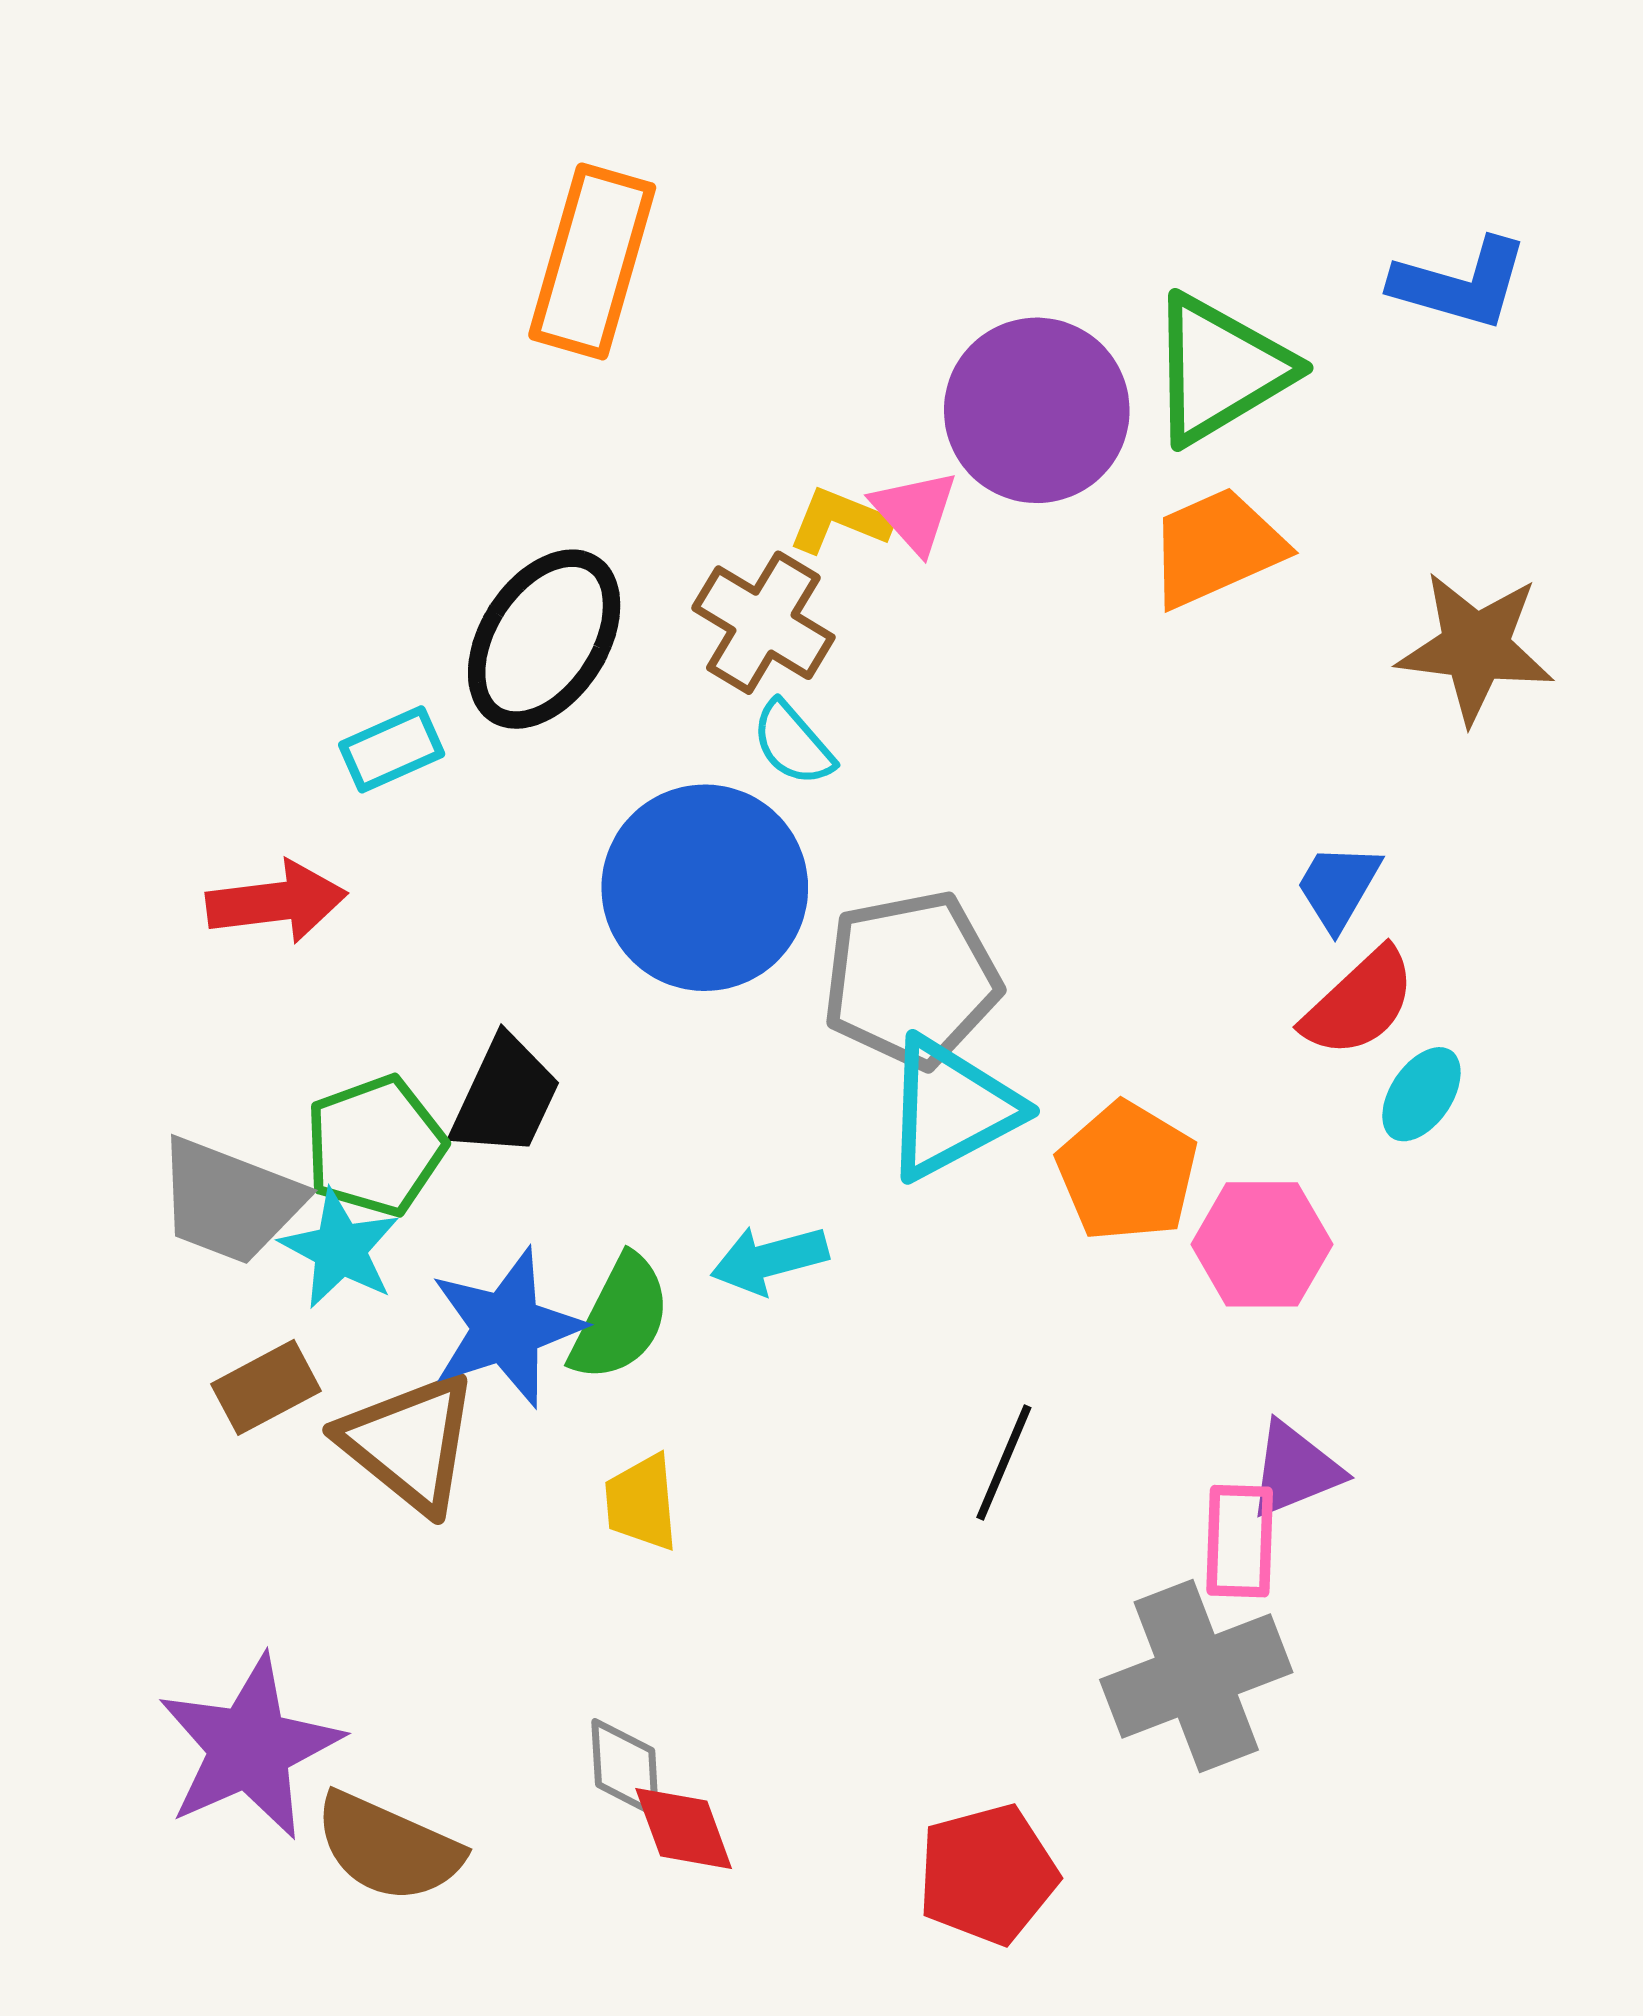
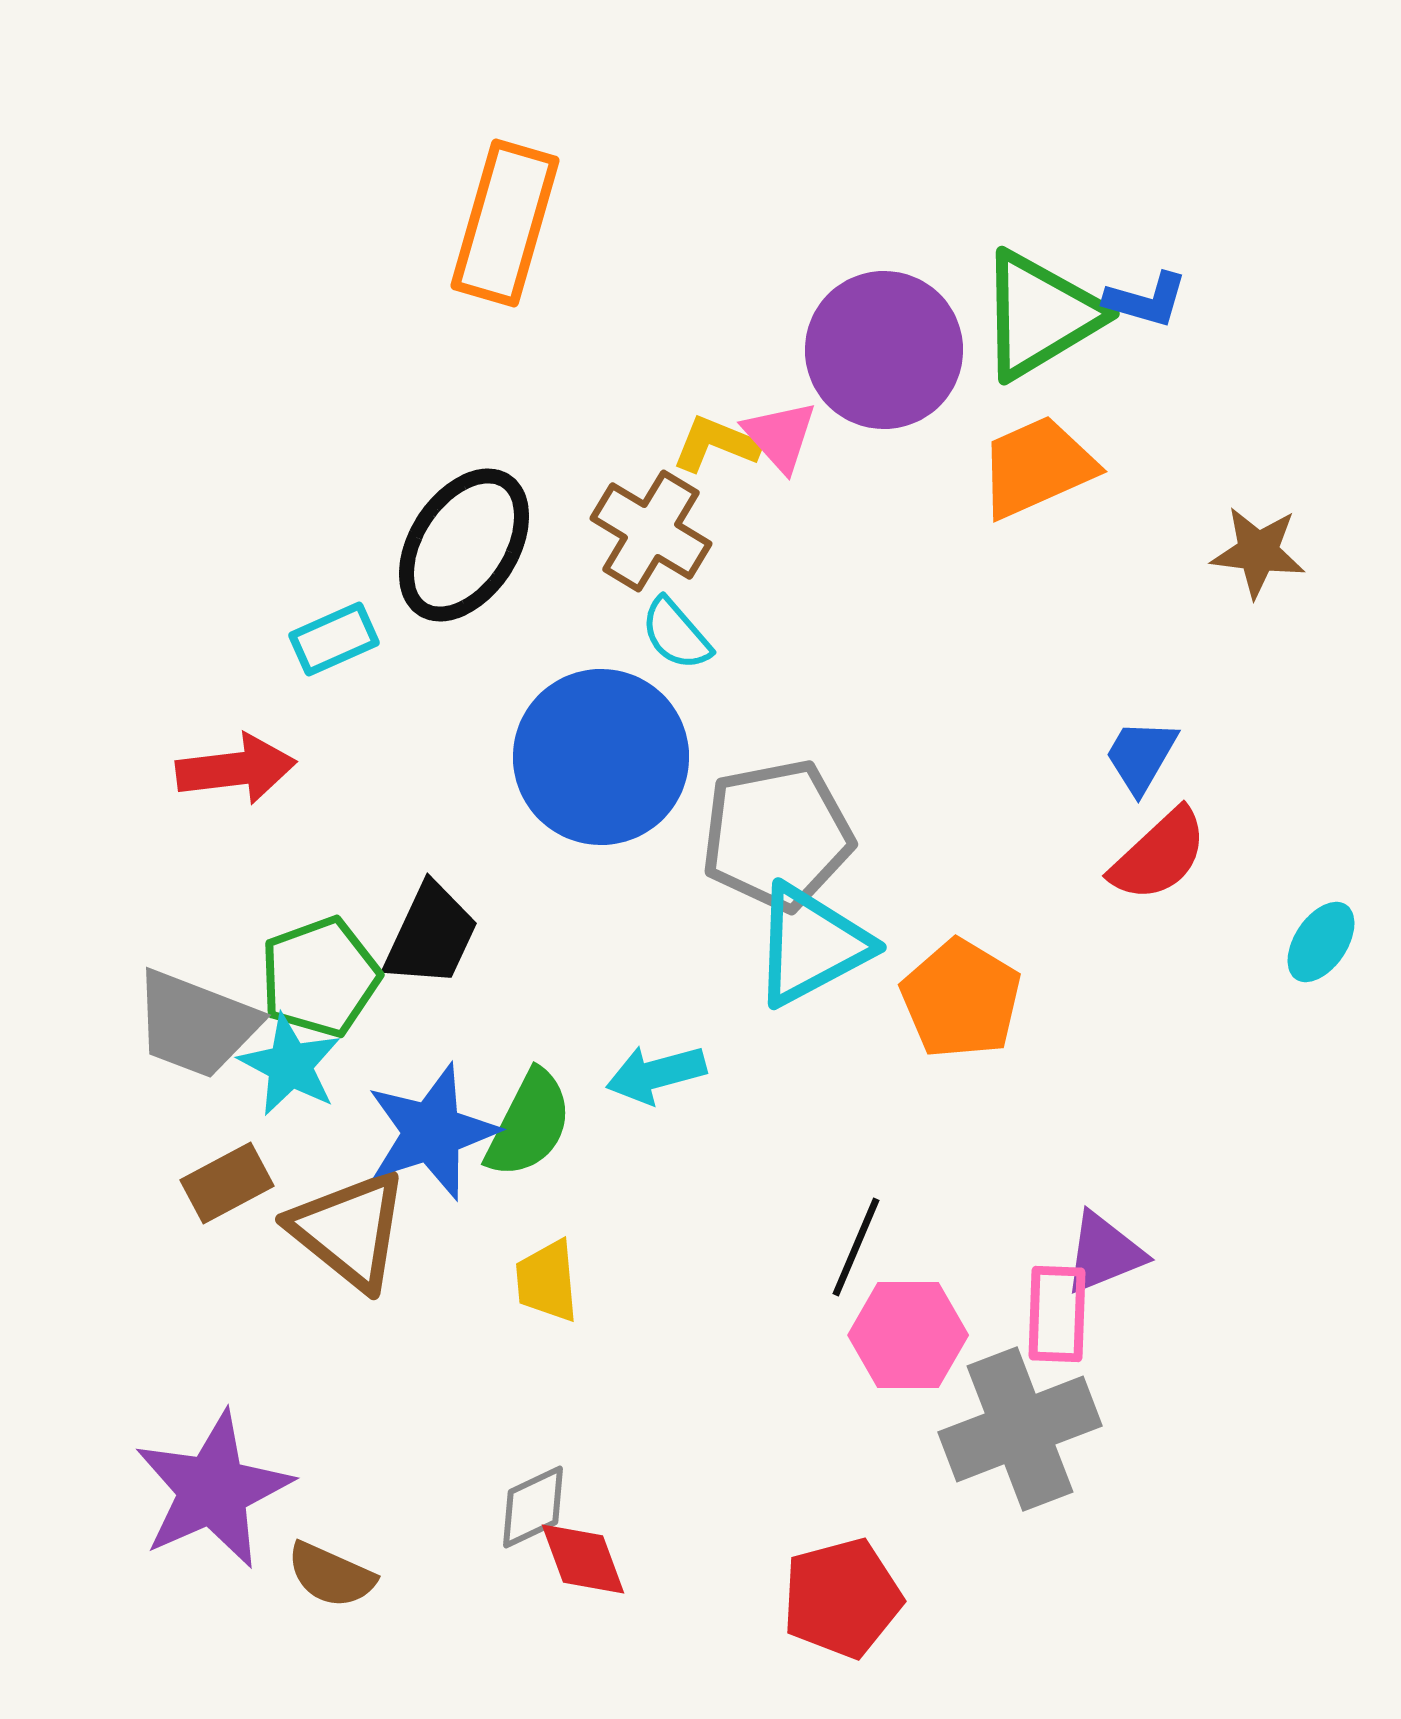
blue L-shape: (1460, 284) -> (1146, 300), moved, size x0.7
brown star: (1475, 647) -> (1258, 552), size x0.7
cyan ellipse: (1421, 1094) -> (1321, 942), moved
pink hexagon: (1262, 1244) -> (908, 1335), moved
gray diamond: (625, 1768) -> (533, 1507), turned 68
brown semicircle: (388, 1847) -> (331, 1575), size x0.7

